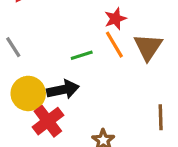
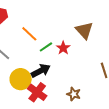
red star: (115, 19) -> (63, 48), moved
orange line: (114, 45) -> (29, 34), moved

